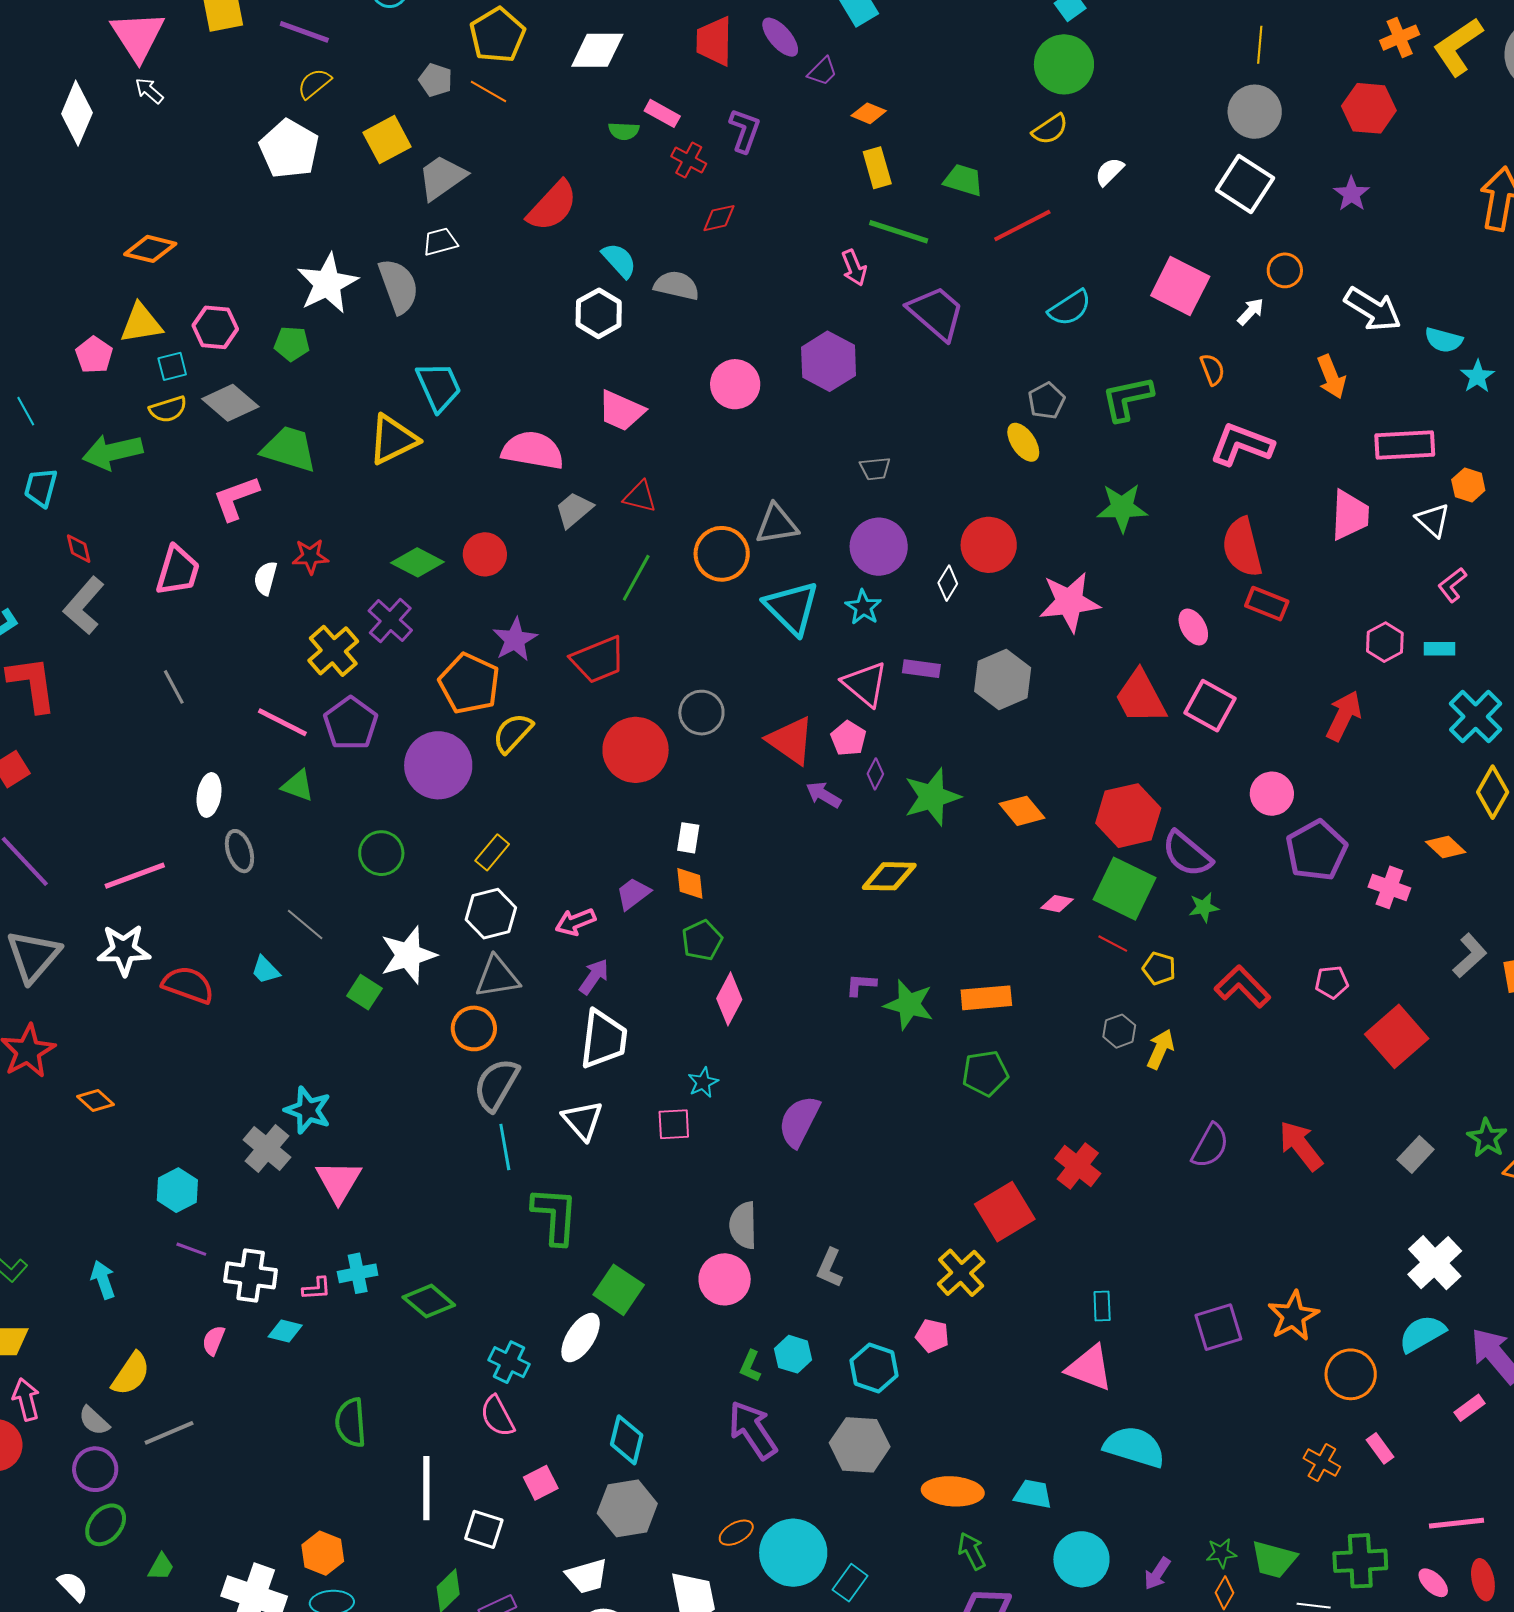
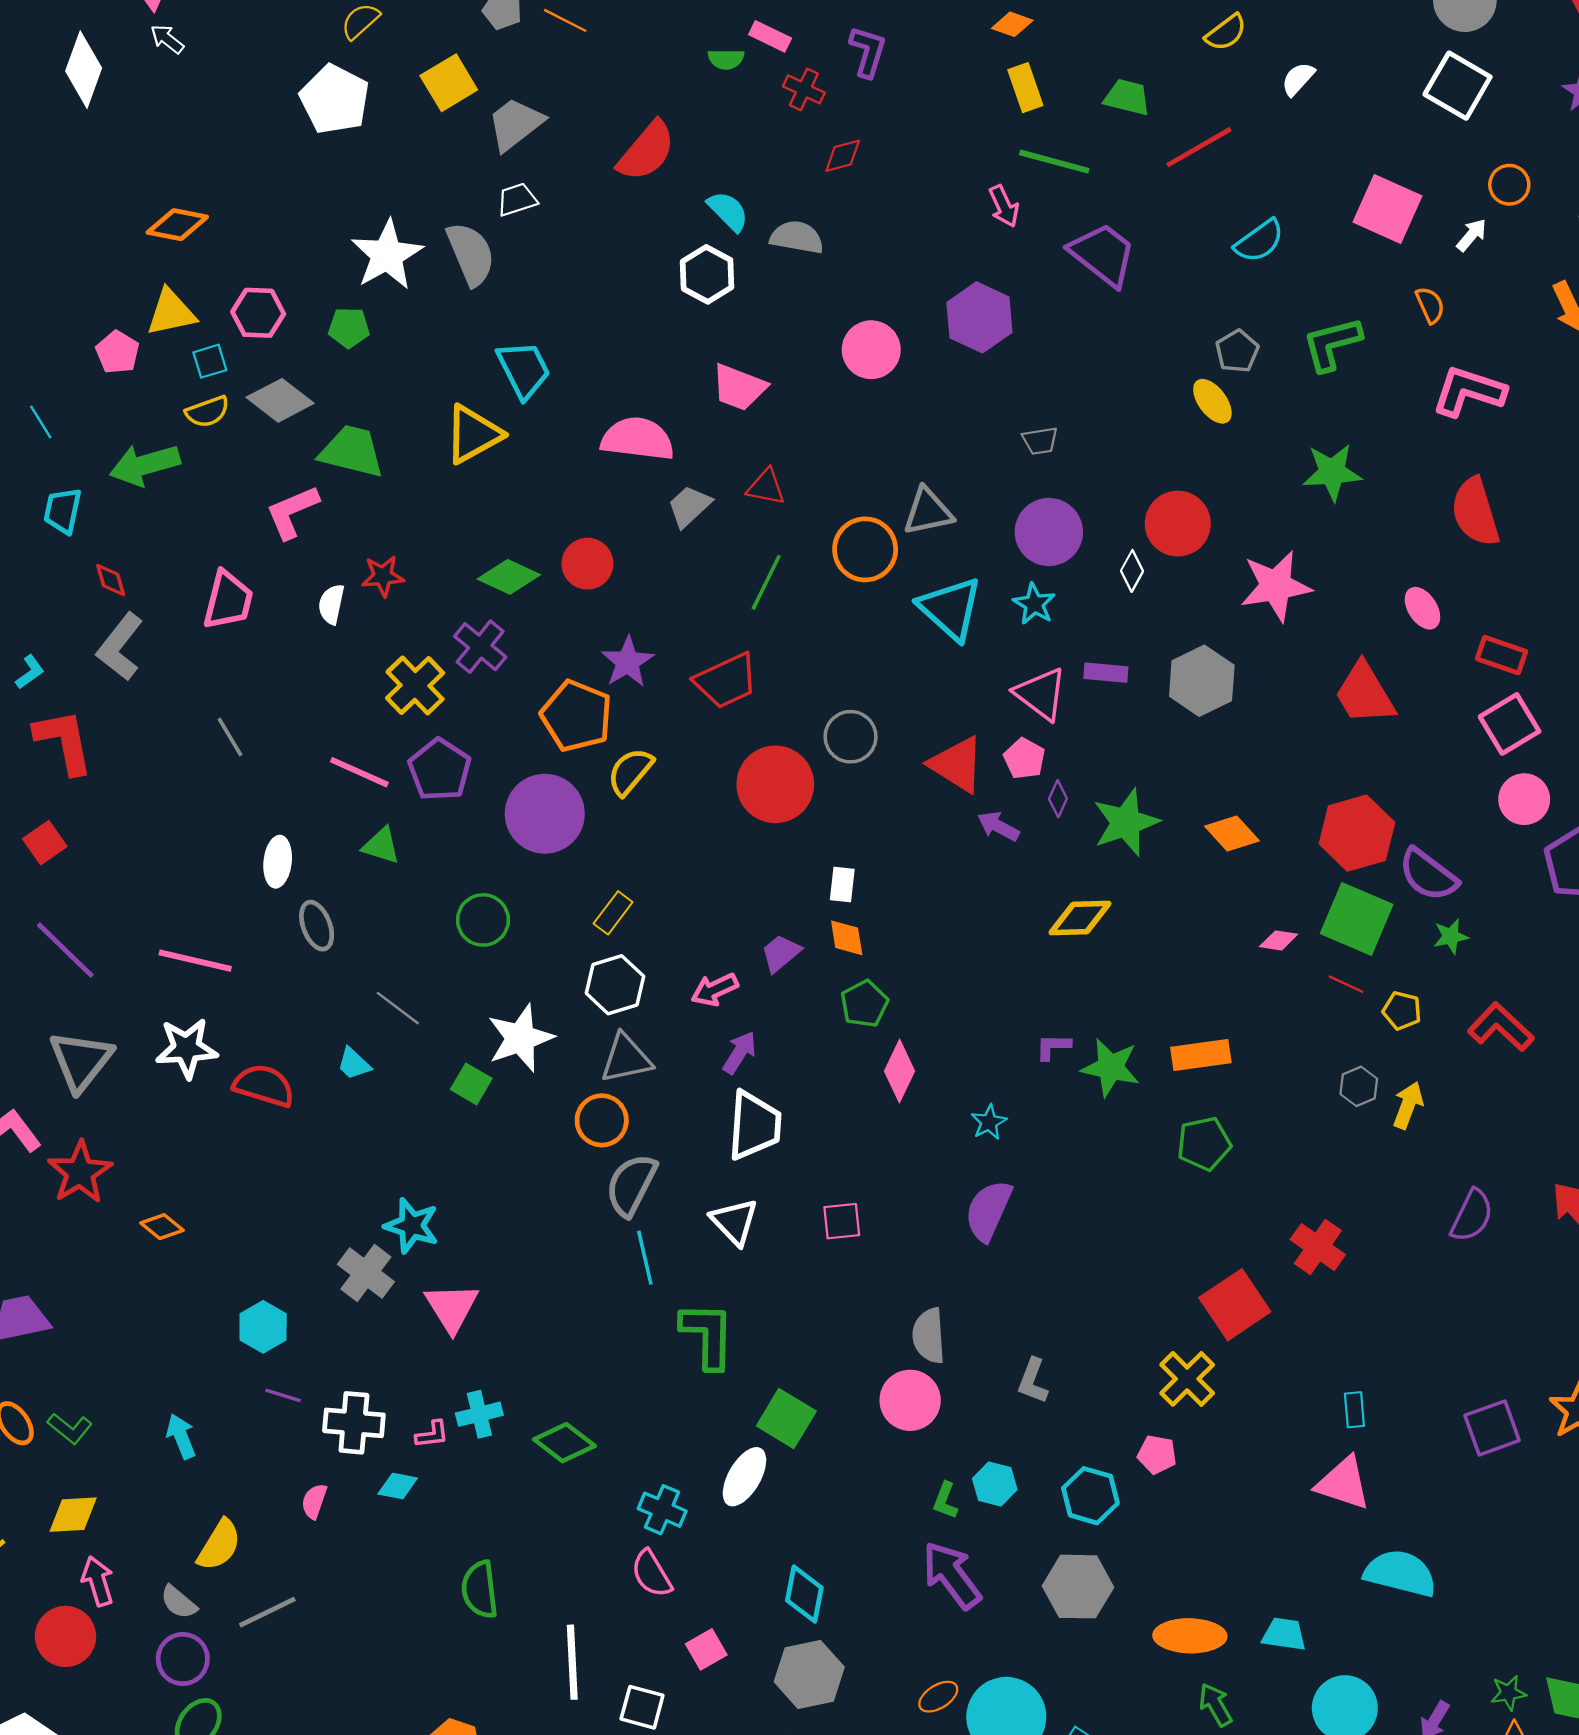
red rectangle: (1267, 604) -> (1502, 655), moved
pink square: (1210, 706) -> (1510, 724), moved, turned 33
pink line: (135, 876) -> (195, 961), turned 36
cyan star: (703, 1082) -> (989, 1122), moved

